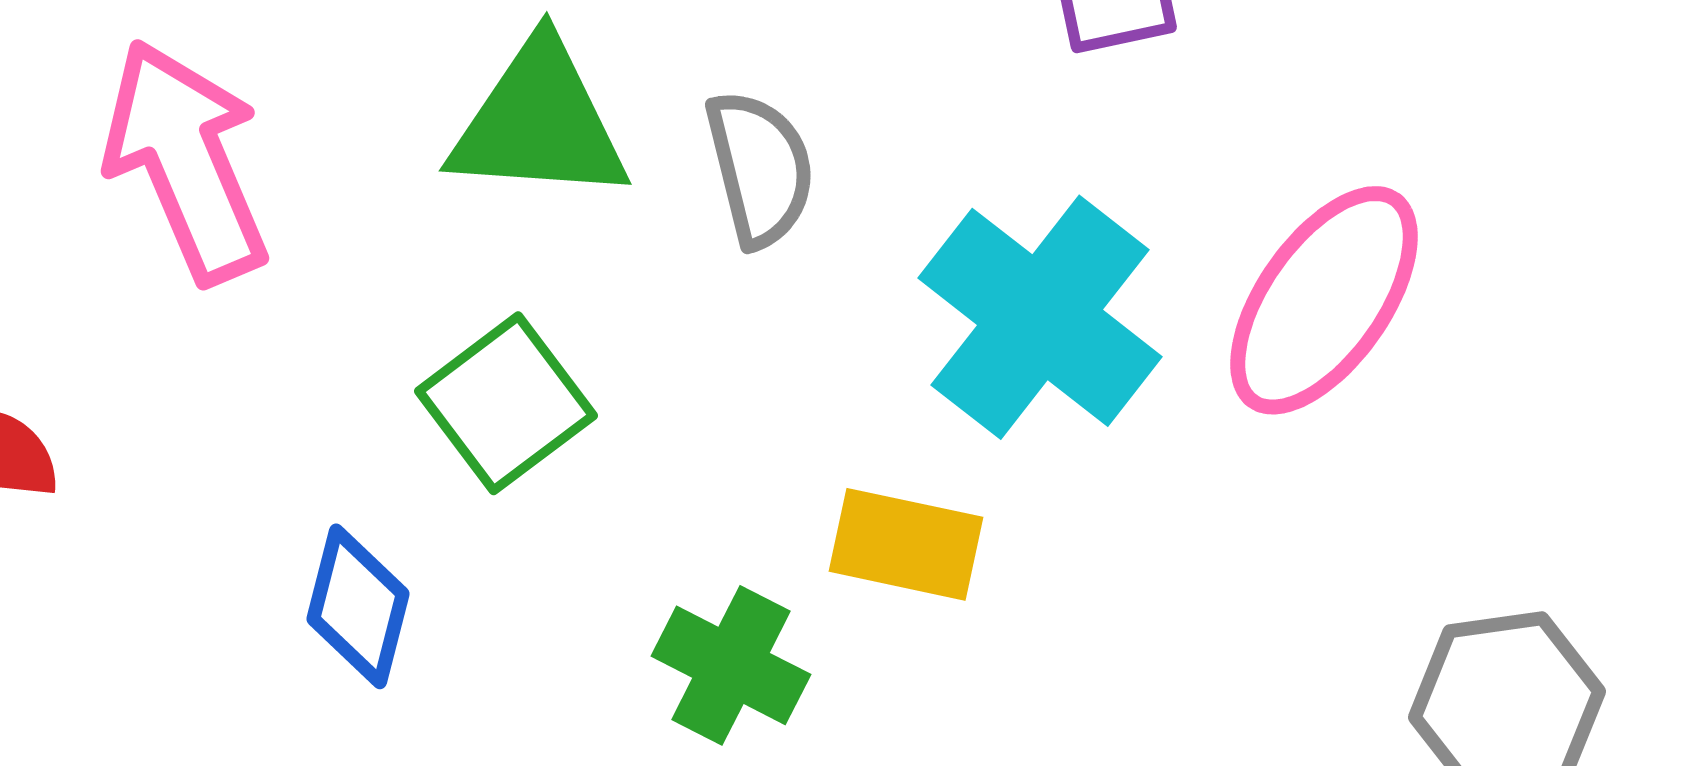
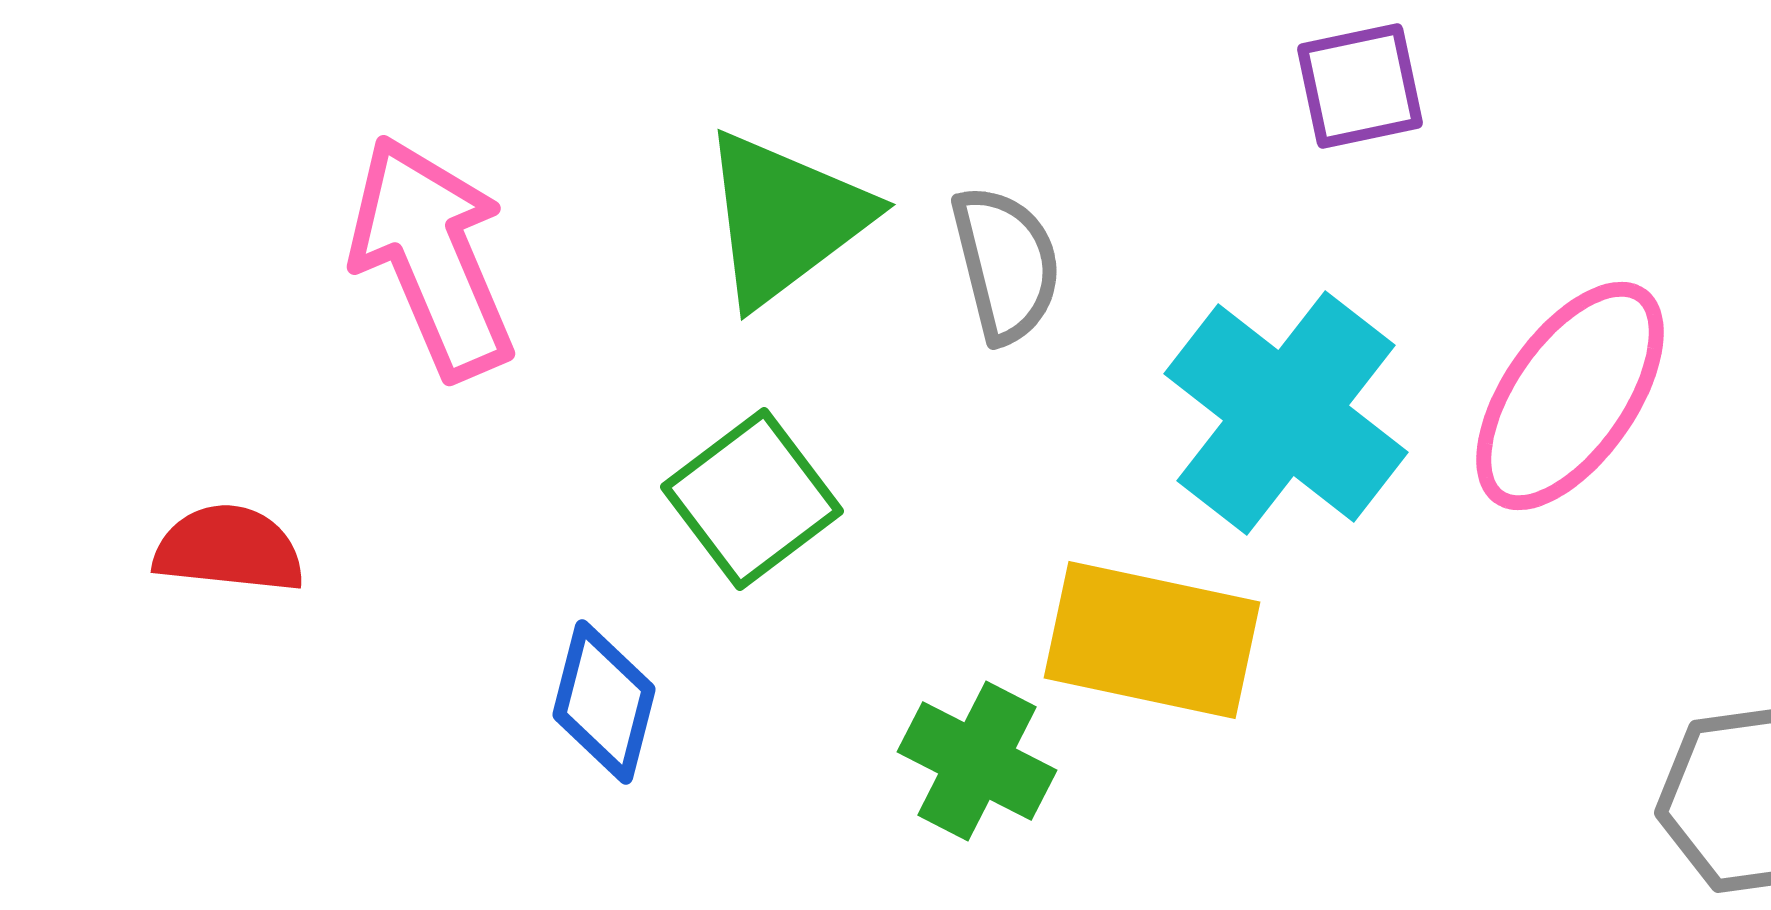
green triangle: (539, 122) -> (785, 218), turned -41
yellow rectangle: (906, 544) -> (1152, 640), size x1.4

